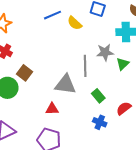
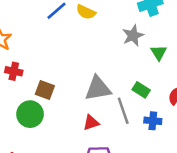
green triangle: (123, 64) -> (159, 53), moved
gray line: (85, 66) -> (123, 111), moved

